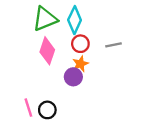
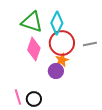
green triangle: (45, 19) -> (32, 22), turned 40
red circle: (80, 44) -> (62, 43), size x1.6

